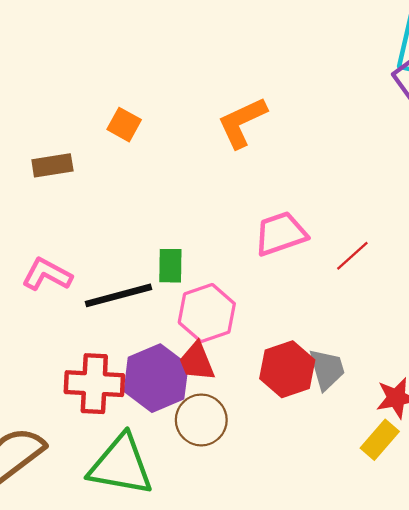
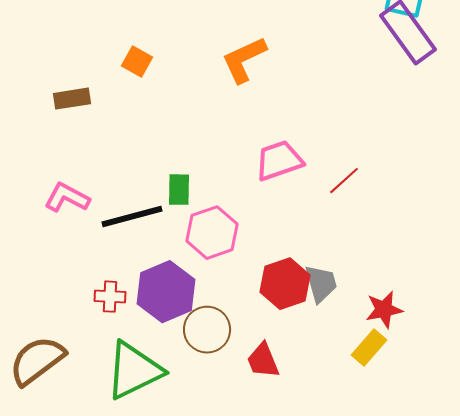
red trapezoid: (197, 362) -> (263, 361), moved
red cross: (94, 384) -> (110, 297), size x0.6
green triangle: (121, 465) -> (134, 371), turned -36

